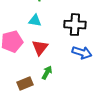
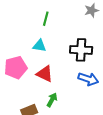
red triangle: (40, 48) -> (45, 74), turned -42

